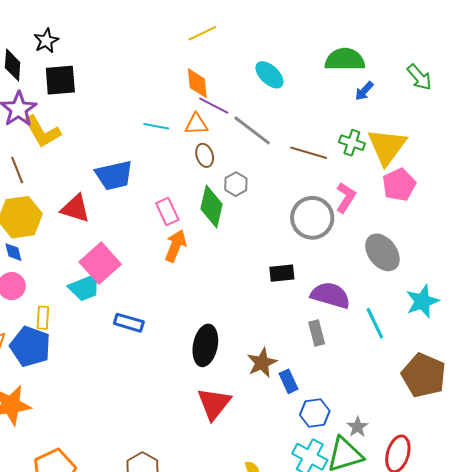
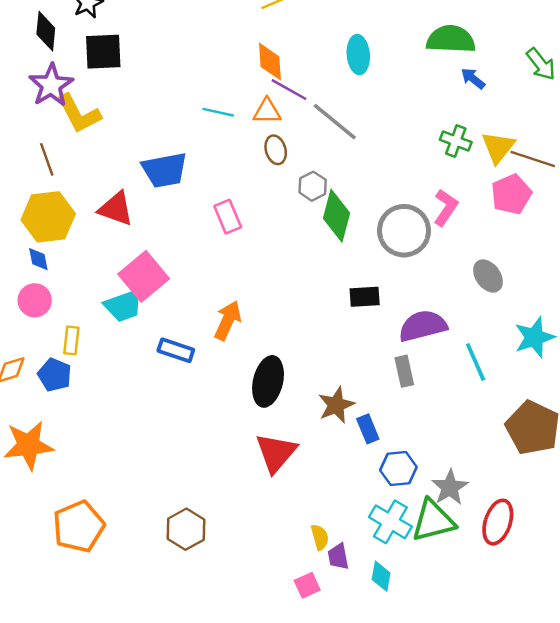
cyan ellipse: (269, 75) -> (358, 55), turned 40
blue arrow: (364, 91) -> (473, 78), turned 85
yellow triangle: (387, 146) -> (498, 147), size x0.7
brown line: (309, 153) -> (533, 159), moved
green diamond: (211, 207) -> (336, 216), moved
orange arrow: (176, 246) -> (228, 320), moved
gray ellipse: (382, 252) -> (488, 276), size x0.7
purple semicircle: (330, 295) -> (423, 326), turned -33
blue pentagon: (30, 346) -> (55, 375), size x0.7
gray star: (357, 427) -> (450, 487), size x1.4

